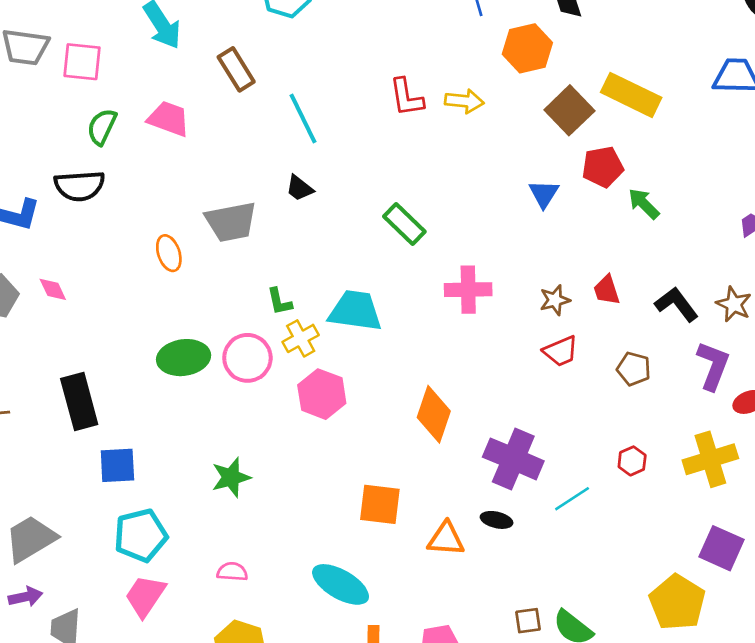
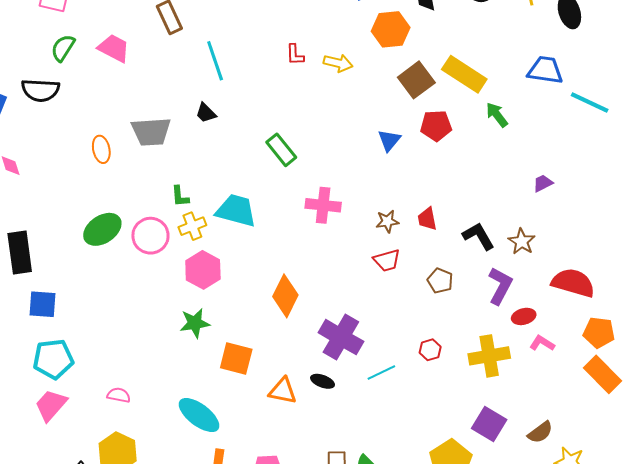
red L-shape: (407, 97) -> (295, 55), size x0.7
green arrow: (644, 204) -> (497, 115), moved
green ellipse: (184, 358) -> (102, 229), turned -33
green star: (231, 477) -> (195, 323), moved

